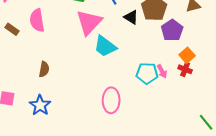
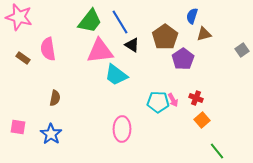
black triangle: (131, 17) -> (132, 45), moved
pink triangle: (89, 22) -> (100, 51), turned 40
orange square: (187, 55) -> (202, 120), moved

